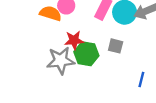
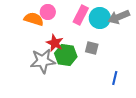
red star: (74, 40) -> (55, 43), turned 30

